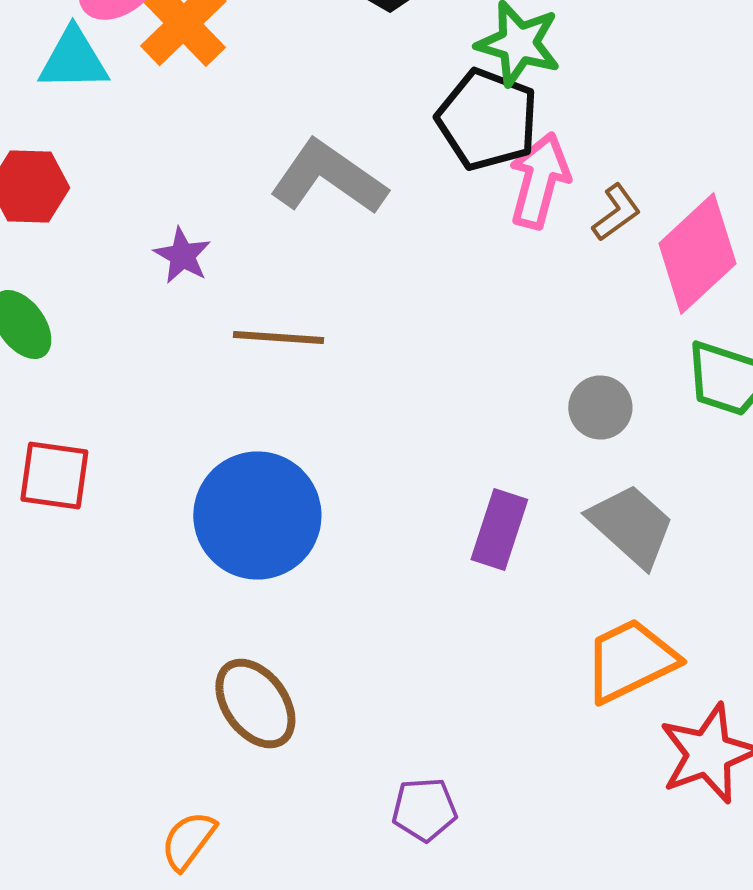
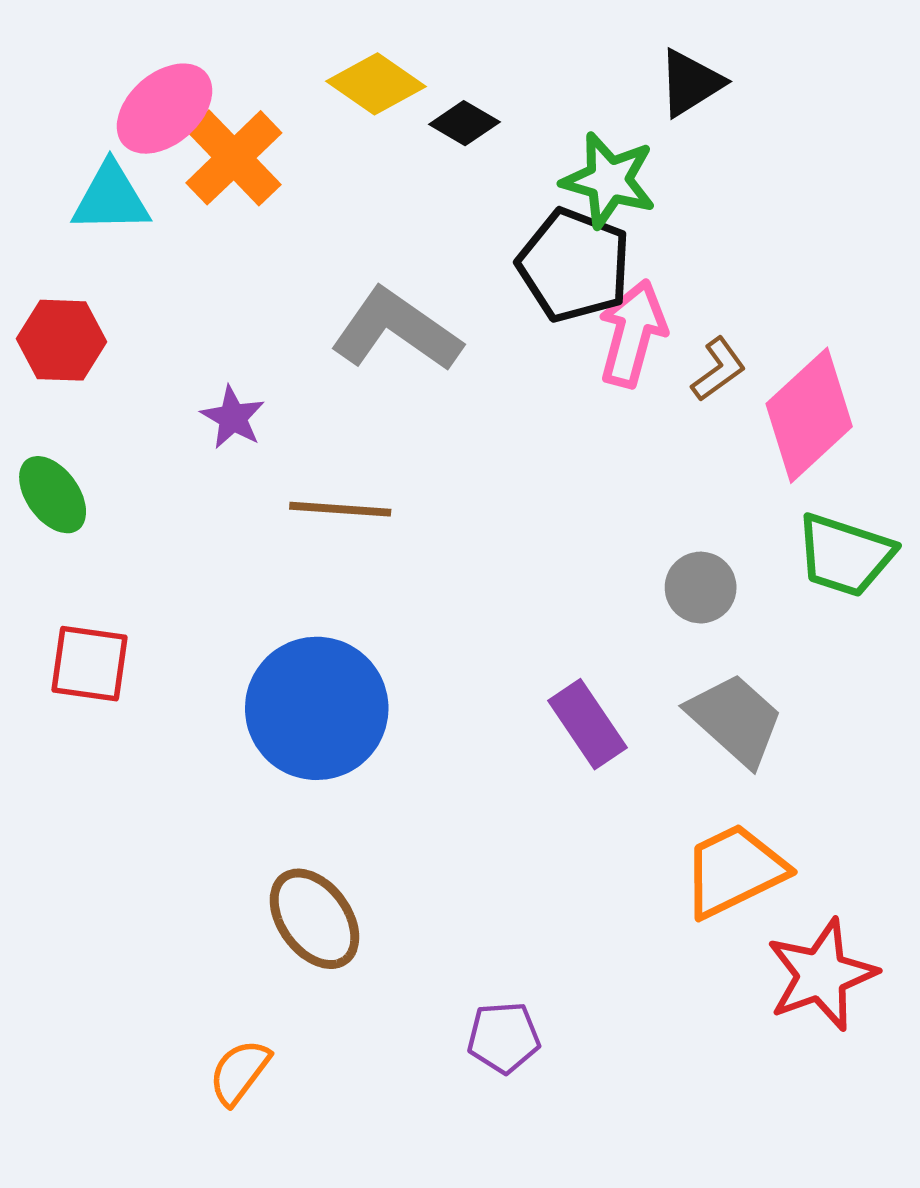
purple rectangle: (499, 530) -> (588, 724), turned -52

